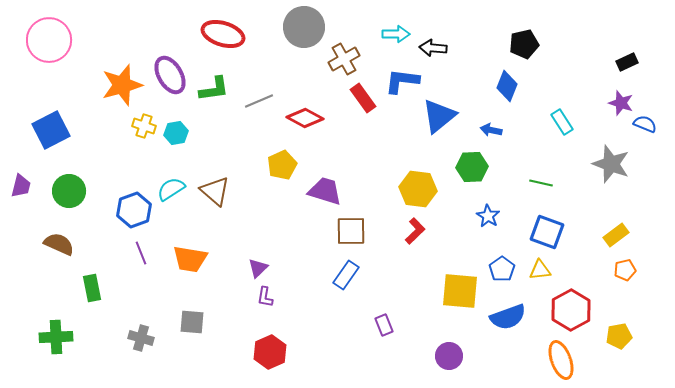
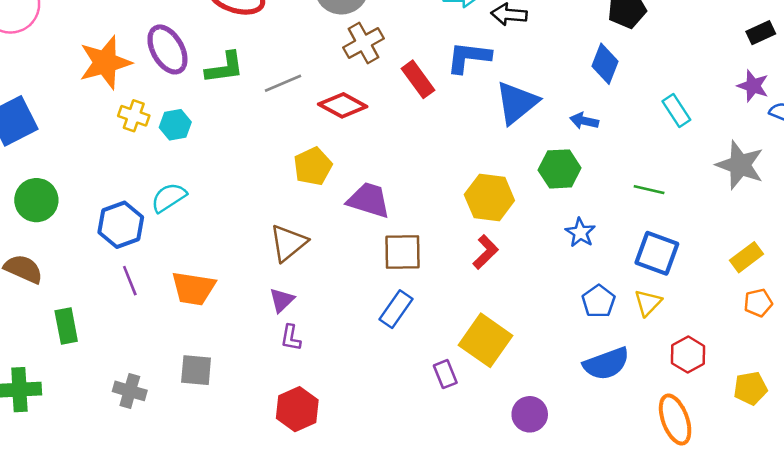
brown cross: (344, 59) -> (364, 43), moved
brown triangle: (215, 191) -> (288, 243), moved, turned 40
yellow triangle: (540, 270) -> (648, 303), turned -40
yellow square: (460, 291) -> (486, 340), moved, turned 30
red hexagon: (571, 310) -> (688, 355), size x0.7

